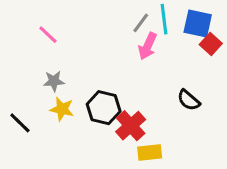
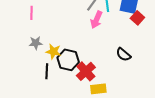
pink line: (48, 35) -> (32, 13), turned 48
yellow star: (62, 109) -> (53, 51), moved
black line: (20, 123) -> (47, 71), moved, turned 49

